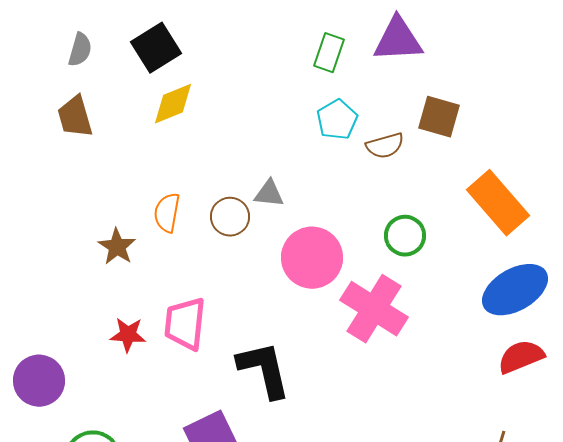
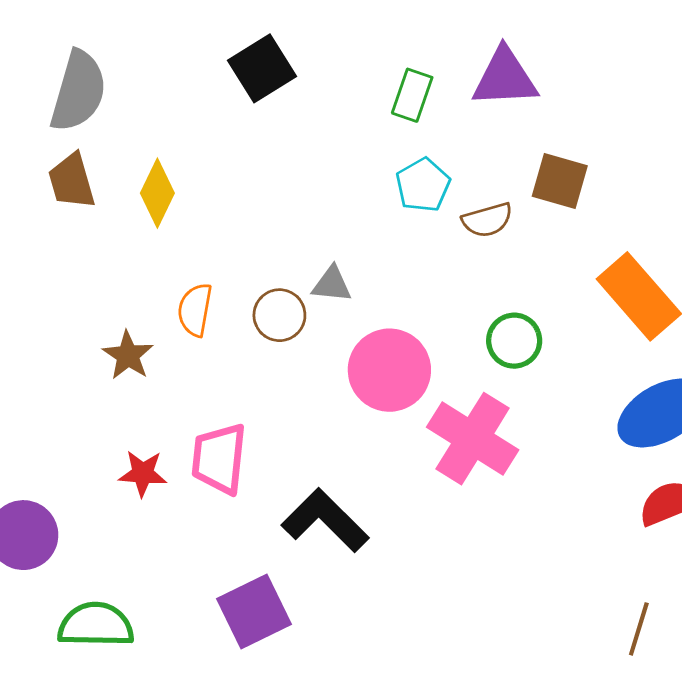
black square: (156, 48) -> (262, 68), moved
gray semicircle: (80, 50) -> (78, 91), size x1.8
yellow diamond: (173, 104) -> (157, 193), moved, turned -42
black L-shape: (264, 370) -> (325, 520), turned -32

